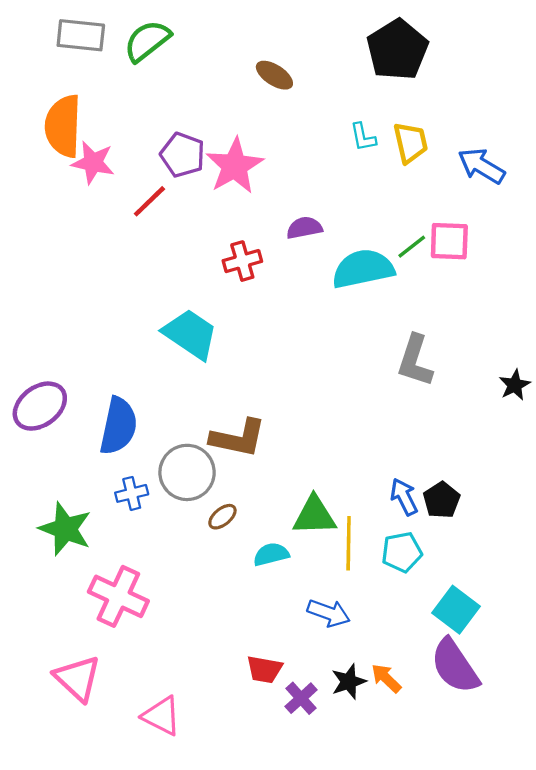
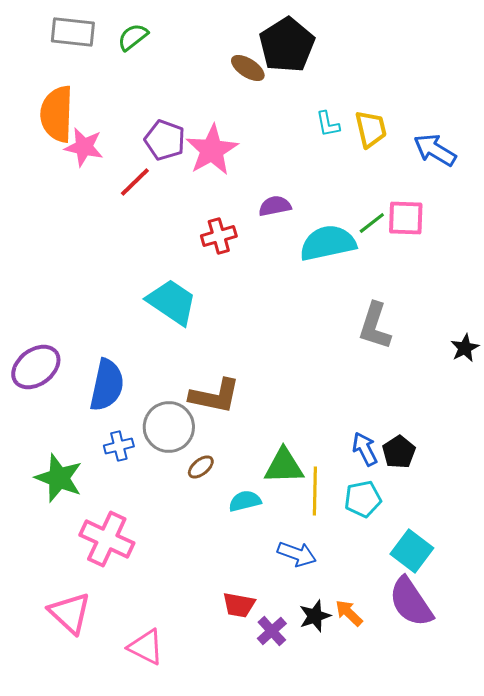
green semicircle: (147, 41) -> (133, 37), size x0.7
black pentagon: (397, 50) -> (287, 45), moved

